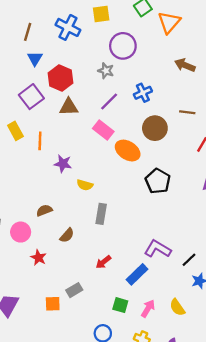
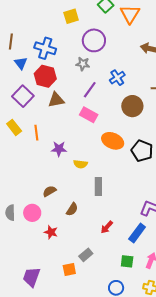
blue cross: (68, 27) -> (45, 48), moved
orange ellipse: (128, 151) -> (113, 141), moved

